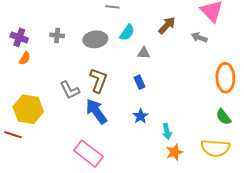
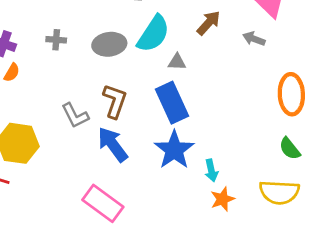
cyan semicircle: (127, 32) -> (153, 34), size x1.6
blue rectangle: (140, 82) -> (172, 103), size x2.0
blue star: (140, 116) -> (174, 150), size x1.8

